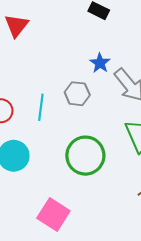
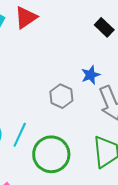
cyan line: (41, 107) -> (20, 135), moved

